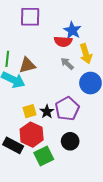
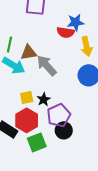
blue star: (72, 30) -> (76, 22), turned 30
gray arrow: (67, 64) -> (47, 65), moved, size x1.6
purple pentagon: (67, 109) -> (59, 115), moved

